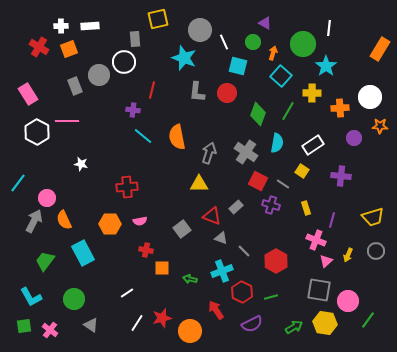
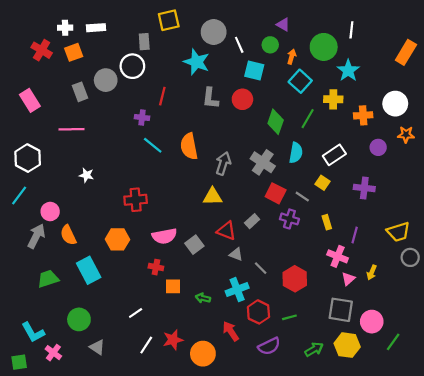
white hexagon: (37, 132) -> (28, 158), moved
pink semicircle: (140, 221) -> (164, 236), moved, size x1.6
gray circle: (376, 251) -> (410, 257), moved
green trapezoid: (45, 261) -> (48, 279), turned 35
cyan L-shape: (31, 297) -> (33, 332), moved
green square: (24, 326) -> (19, 362), moved

